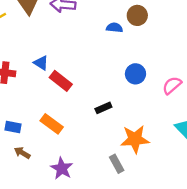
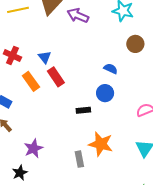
blue semicircle: (114, 28) -> (111, 69), moved
blue circle: (135, 74) -> (105, 93), moved
orange rectangle: (52, 124) -> (31, 81), moved

